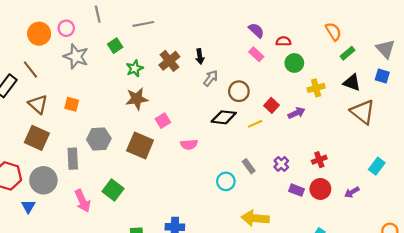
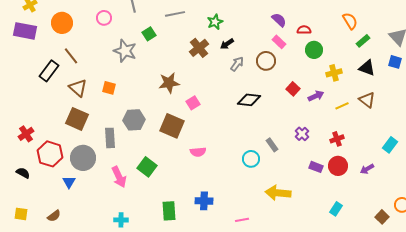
orange circle: (39, 34) -> (62, 23), moved
gray star: (76, 56) -> (125, 51), moved
black arrow: (200, 56) -> (227, 44), turned 64
green star: (135, 68) -> (215, 22), moved
brown circle: (239, 91) -> (266, 61), moved
brown triangle: (363, 112) -> (367, 100), moved, size x0.7
yellow line: (255, 124) -> (342, 106), moved
pink semicircle: (189, 144) -> (198, 152), moved
purple cross: (281, 164) -> (302, 134), moved

